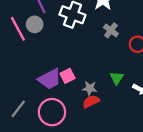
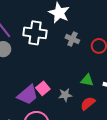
green triangle: (117, 78) -> (87, 80), turned -40
red semicircle: (91, 101) -> (88, 103), moved

